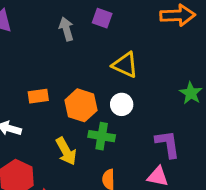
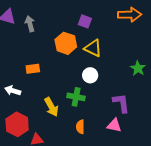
purple square: (102, 18) -> (85, 21), moved
gray arrow: (66, 29) -> (30, 24), moved
orange hexagon: (81, 105) -> (66, 43), moved

